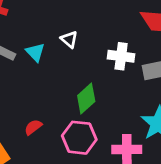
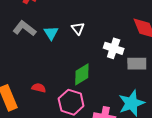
red semicircle: (33, 127) -> (39, 88), turned 40

